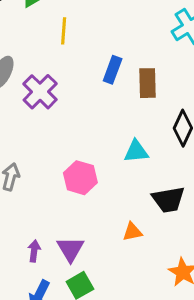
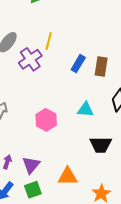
yellow line: (64, 31) -> (49, 41), moved
blue rectangle: (113, 70) -> (78, 64), moved
orange triangle: (132, 232) -> (68, 176), moved, size x1.5

